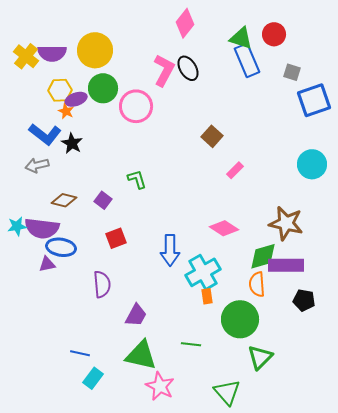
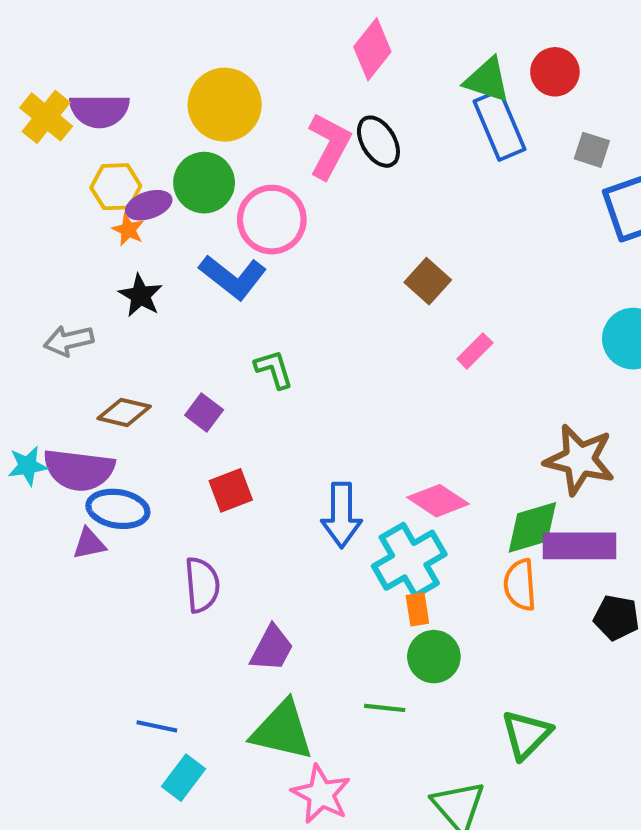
yellow circle: (95, 50) -> (225, 105), moved
blue L-shape: (45, 134) -> (233, 277), moved
pink diamond: (224, 228) -> (438, 501), moved
green circle: (240, 319) -> (434, 657), moved, size x0.7

